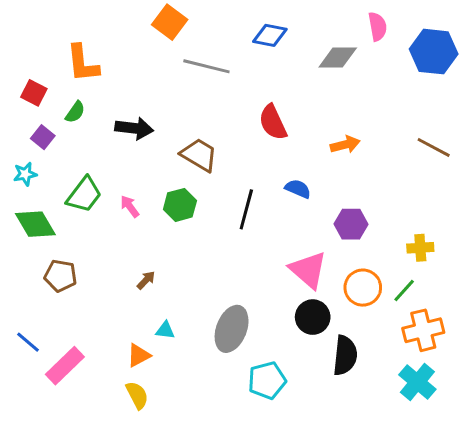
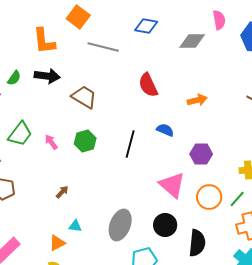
orange L-shape: (83, 63) -> (44, 41), moved
black arrow: (134, 128) -> (47, 76), moved
brown trapezoid: (199, 155) -> (84, 97), moved
black circle: (313, 317) -> (165, 225), moved

